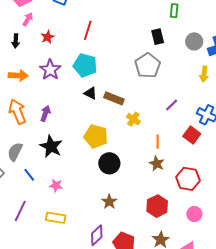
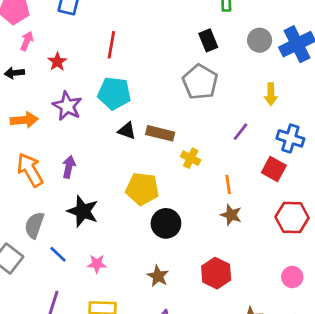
black arrow: (16, 41) -> (14, 73), turned 88
yellow arrow: (204, 74) -> (271, 94), moved
red hexagon: (188, 179) -> (292, 217), moved
brown star: (109, 202) -> (158, 276), moved
red hexagon: (157, 206) -> (216, 273), moved

